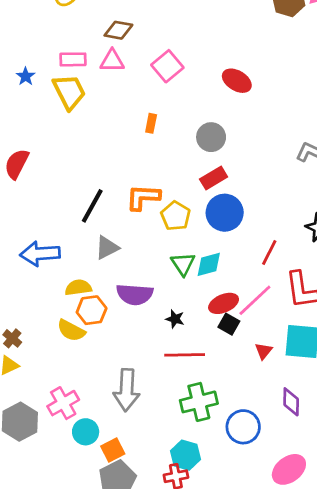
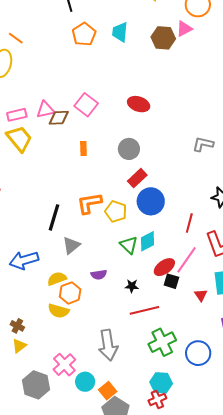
brown diamond: (118, 30) -> (59, 118), moved
purple semicircle: (135, 294) -> (99, 275), size x0.6

